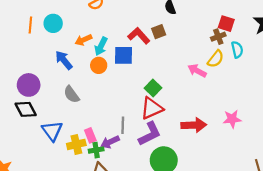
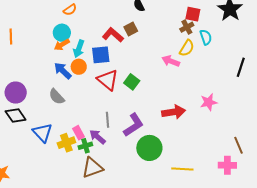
cyan circle: (53, 23) -> (62, 33), moved
blue arrow: (64, 60) -> (63, 71), moved
red triangle: (152, 108) -> (108, 80), moved, turned -50
purple arrow: (110, 142) -> (97, 137), turned 72

